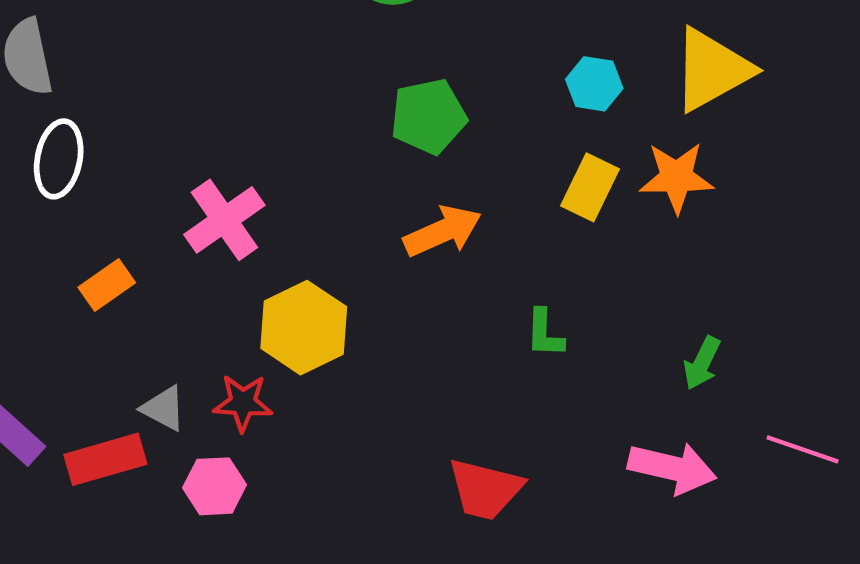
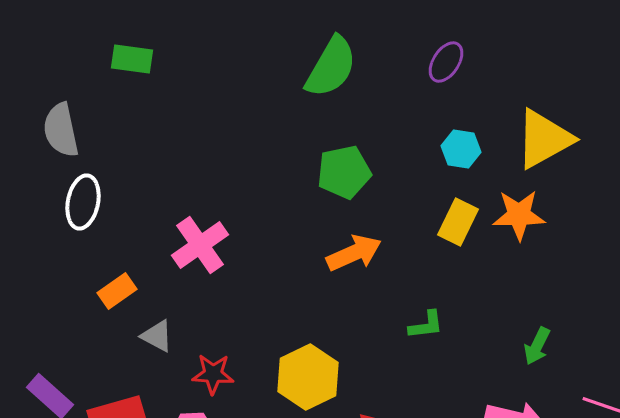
yellow hexagon: (304, 328) -> (308, 377), moved
green L-shape: (545, 333) -> (426, 325), turned -99
gray triangle: (163, 408) -> (157, 336), moved

